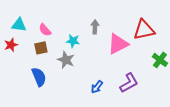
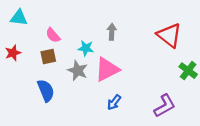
cyan triangle: (19, 25) -> (19, 18), moved
red triangle: (144, 30) -> (169, 35), turned 50
pink triangle: (118, 44) -> (107, 69), moved
purple L-shape: (129, 83) -> (165, 106), moved

